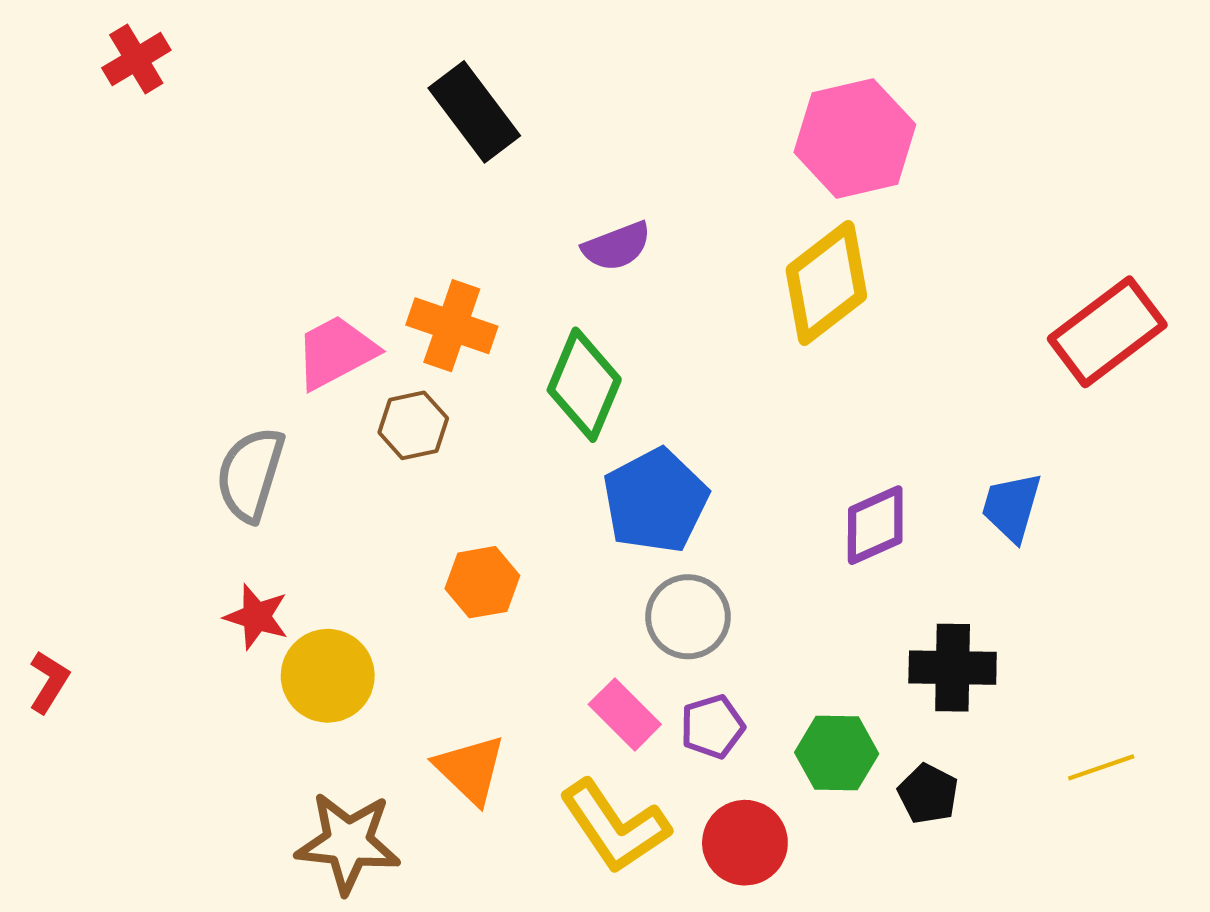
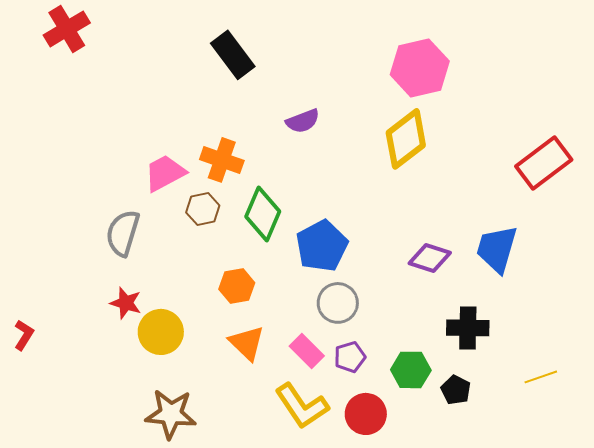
red cross: (136, 59) -> (67, 29), size x1.4
green diamond: (584, 385) -> (263, 214), moved
blue trapezoid: (1012, 507) -> (497, 249), size x1.4
purple diamond: (875, 525) -> (430, 258), turned 42
orange triangle: (470, 769) -> (247, 343), moved

